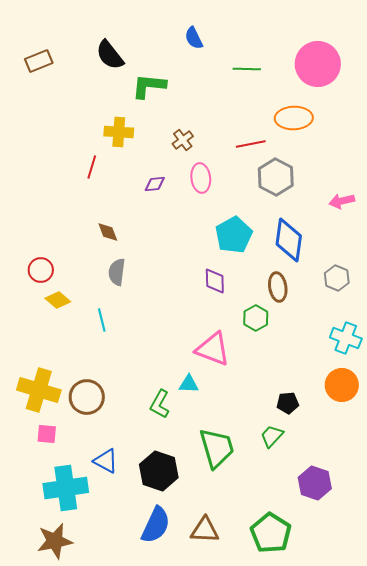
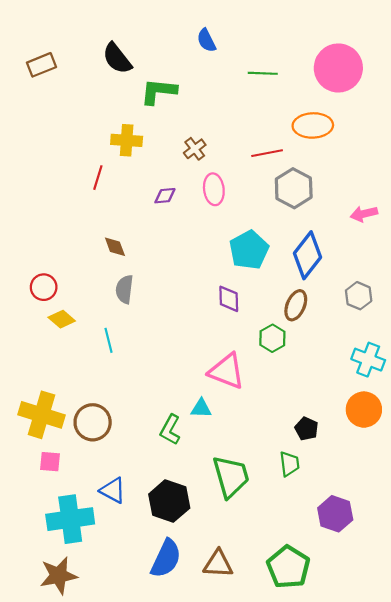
blue diamond: (289, 240) -> (307, 255), turned 30
brown ellipse: (278, 287) -> (296, 305), turned 32
black pentagon: (288, 403) -> (306, 429), turned 30
green trapezoid: (272, 436) -> (289, 464), turned 130

